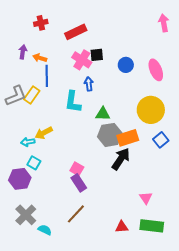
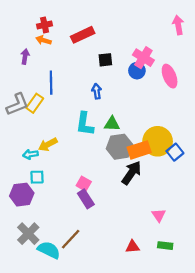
orange arrow: (40, 58) -> (43, 40), moved
pink cross: (82, 60) -> (143, 58), moved
cyan L-shape: (73, 102) -> (85, 124), moved
yellow circle: (151, 110) -> (158, 141), moved
cyan square: (34, 163) -> (37, 177), turned -32
brown line: (76, 214) -> (71, 239), moved
green rectangle: (152, 226) -> (165, 246), size x0.6
cyan semicircle: (45, 230) -> (49, 250), size x1.5

